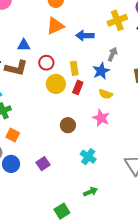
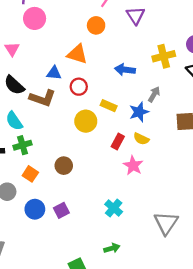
orange triangle: (55, 26) -> (77, 54), moved, turned 36
red circle: (46, 63) -> (79, 87), moved
yellow rectangle: (74, 68) -> (109, 106), turned -64
red rectangle: (78, 87) -> (118, 142), moved
brown circle: (68, 125) -> (64, 166), moved
blue circle: (11, 164) -> (35, 209), moved

